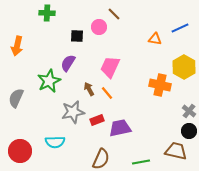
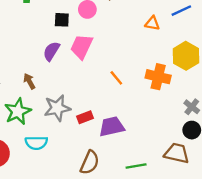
pink trapezoid: (110, 67) -> (82, 47), moved
green star: (49, 81) -> (18, 111), moved
brown arrow: (89, 89) -> (29, 81), moved
orange line: (107, 93) -> (116, 78), moved

